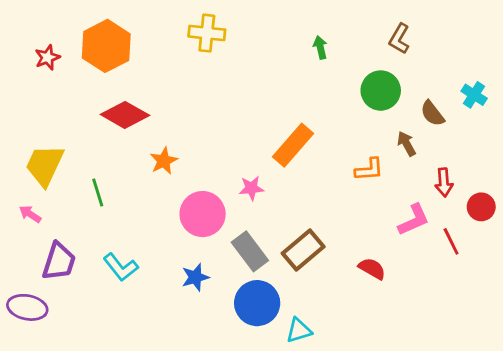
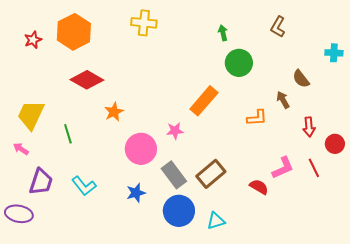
green circle: (381, 91) -> (239, 63), moved
cyan cross: (474, 95) -> (334, 53), moved, turned -30
pink L-shape: (414, 220) -> (283, 168), moved
cyan triangle: (299, 330) -> (216, 221), moved

